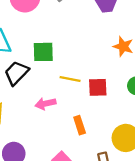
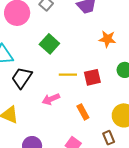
green square: (43, 52) -> (49, 44), moved, turned -36

